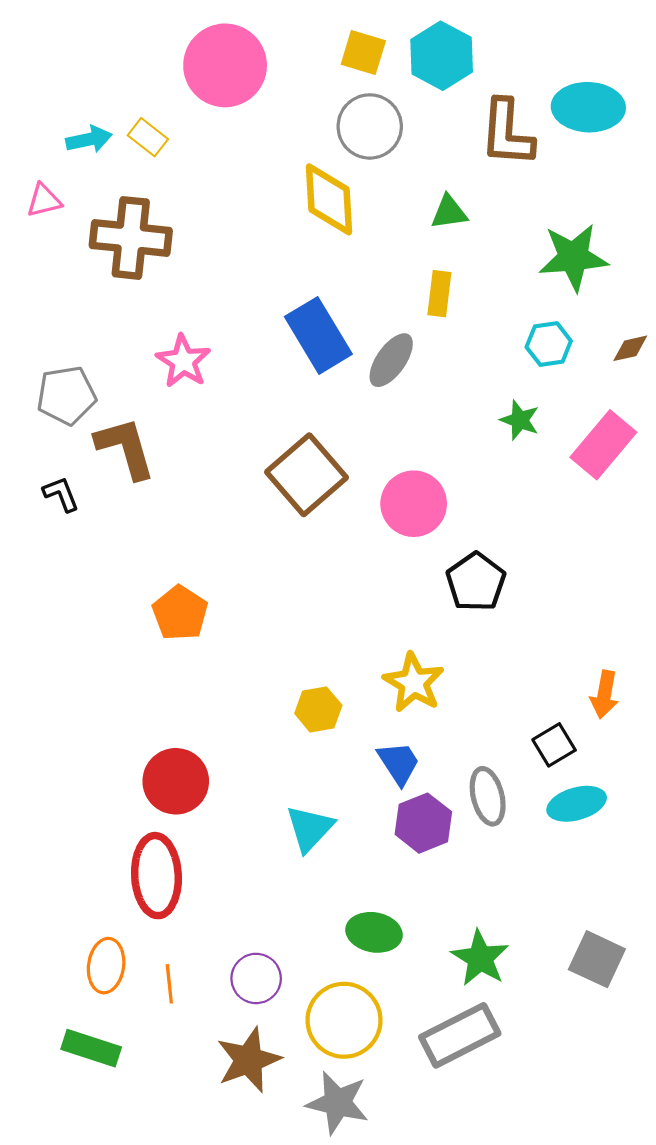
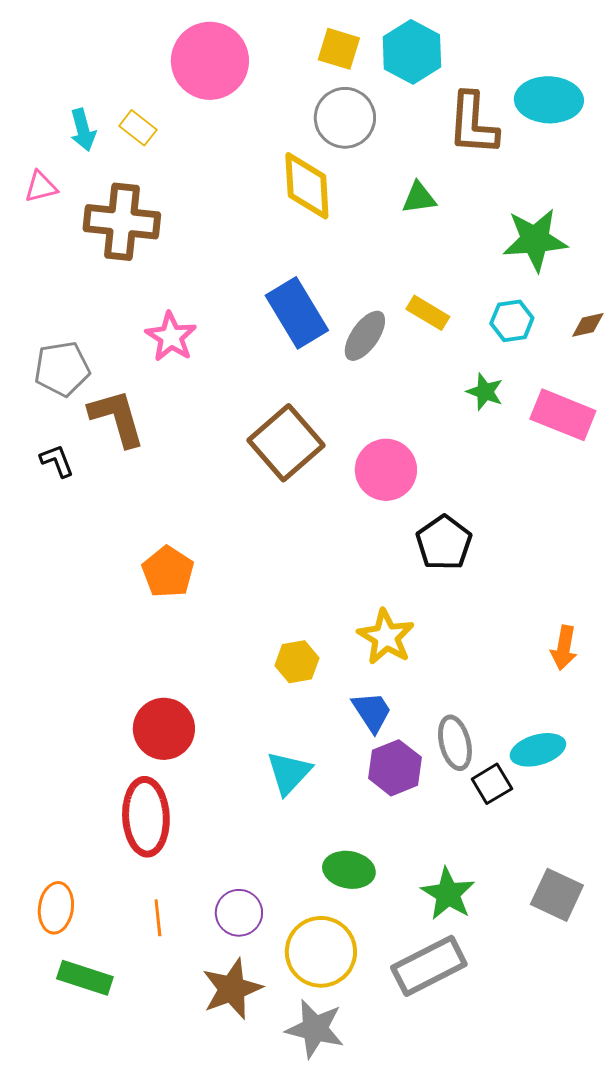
cyan arrow: (89, 139) -> (83, 130), turned 87
yellow rectangle: (439, 294) -> (428, 313), moved, turned -66
pink rectangle: (603, 445) -> (563, 415), turned 72
black square: (554, 745) -> (492, 784), moved
orange ellipse: (106, 966) -> (56, 908), moved

